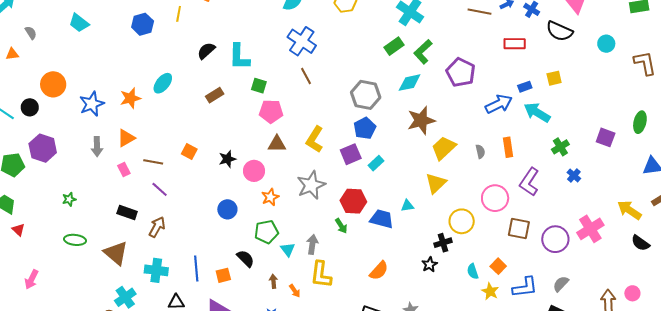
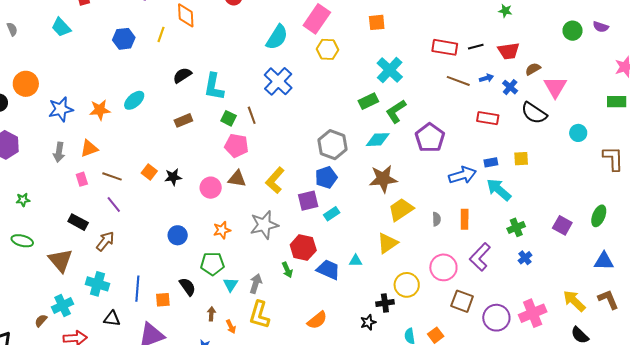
brown line: (306, 76) -> (252, 115), moved
black star: (227, 159) -> (173, 177), moved
pink circle: (254, 171) -> (211, 188), moved

